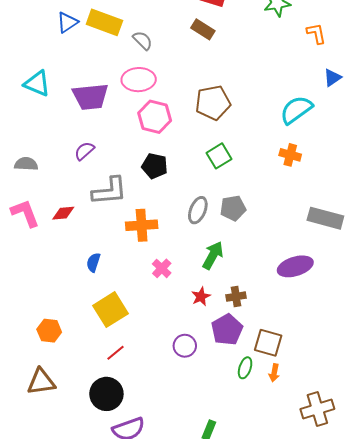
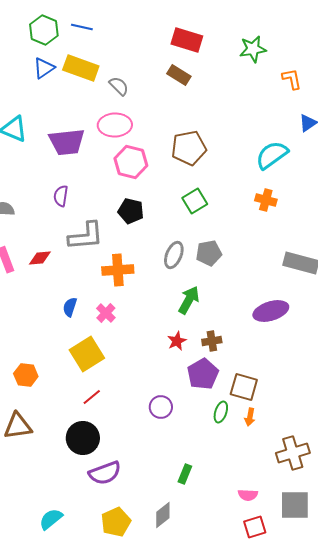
purple semicircle: (84, 151) -> (61, 196), turned -40
pink cross: (162, 268) -> (106, 313), moved
purple circle: (185, 346) -> (161, 407), moved

